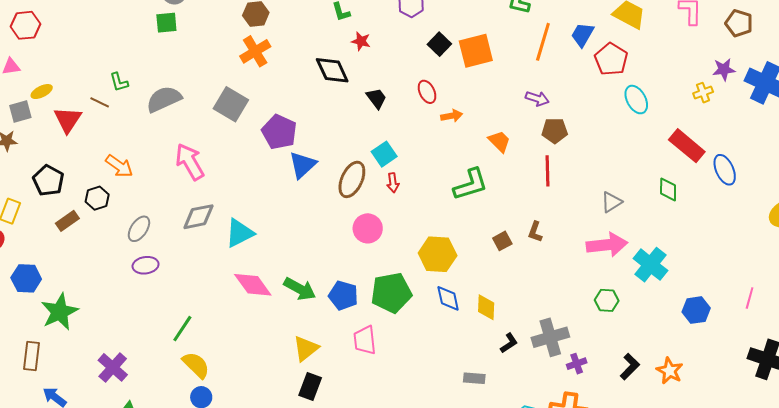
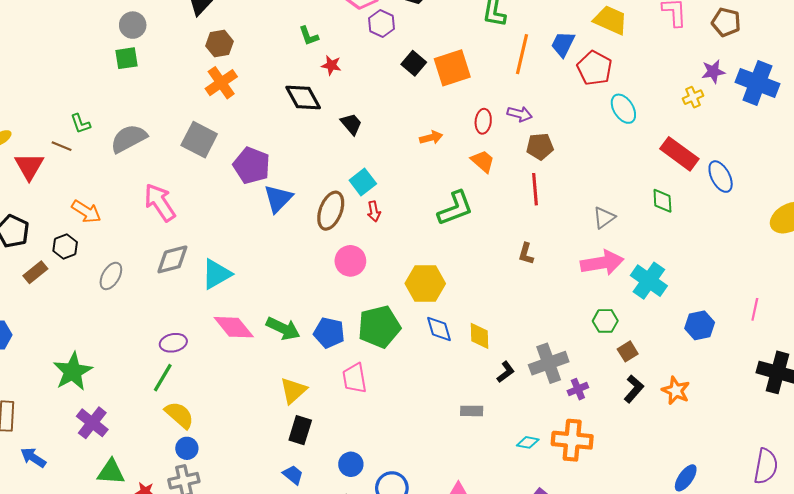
red ellipse: (427, 92) -> (483, 121), moved, turned 35
brown square: (502, 241) -> (628, 351), moved
purple ellipse: (146, 265) -> (173, 343), moved
green star: (60, 312) -> (73, 372), moved

